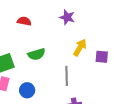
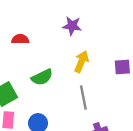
yellow arrow: (80, 48) -> (81, 62), moved

